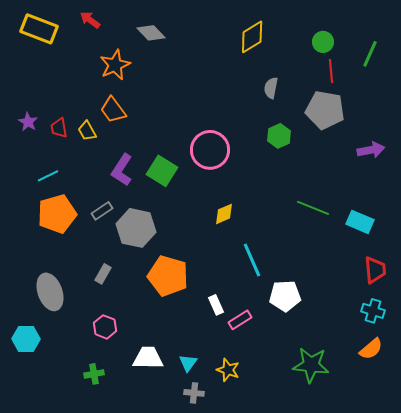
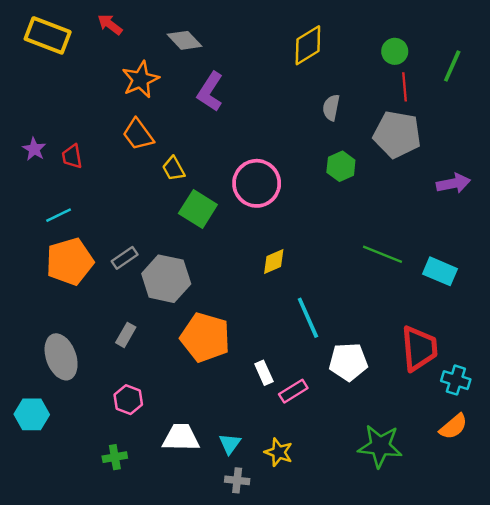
yellow trapezoid: (87, 131) -> (174, 169), moved
purple L-shape: (122, 170) -> (210, 92), moved
red trapezoid: (375, 270) -> (419, 348), moved, size x1.4

